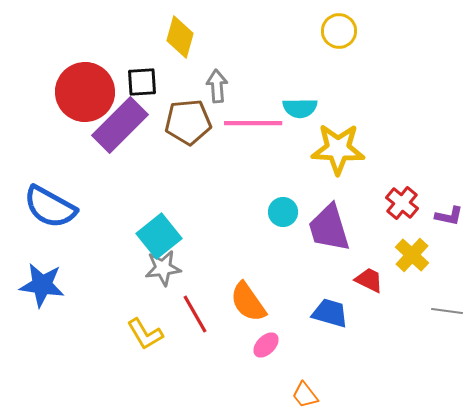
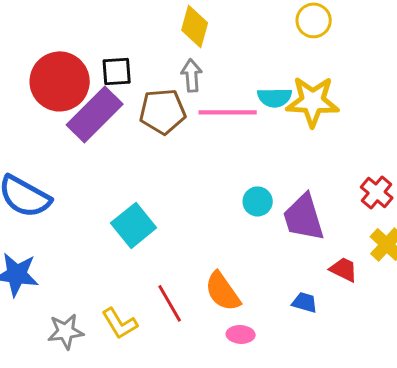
yellow diamond: (180, 37) -> (195, 26), moved
yellow star: (338, 149) -> (313, 101), moved
gray star: (163, 268) -> (66, 331), moved
blue trapezoid: (330, 313) -> (305, 302), size x0.7
pink ellipse: (266, 345) -> (241, 334), turned 48

